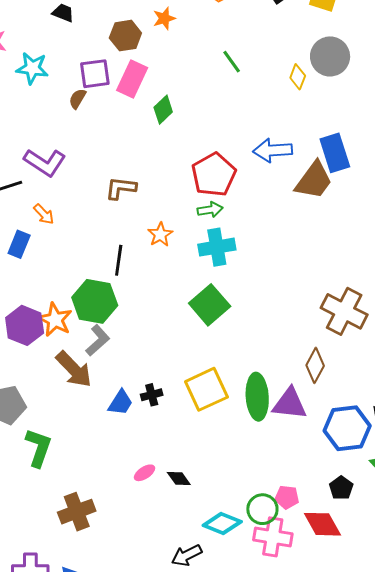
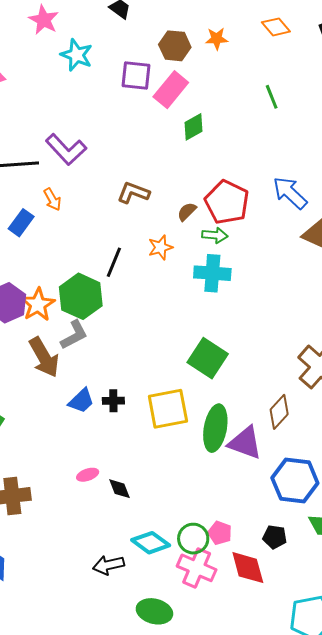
brown semicircle: (77, 99) -> (187, 212), moved
blue arrow: (273, 150) -> (290, 193), turned 33
red pentagon: (214, 175) -> (227, 202), turned -30
green square: (210, 305) -> (208, 358), moved, turned -30
black pentagon: (341, 488) -> (275, 537), turned 30

